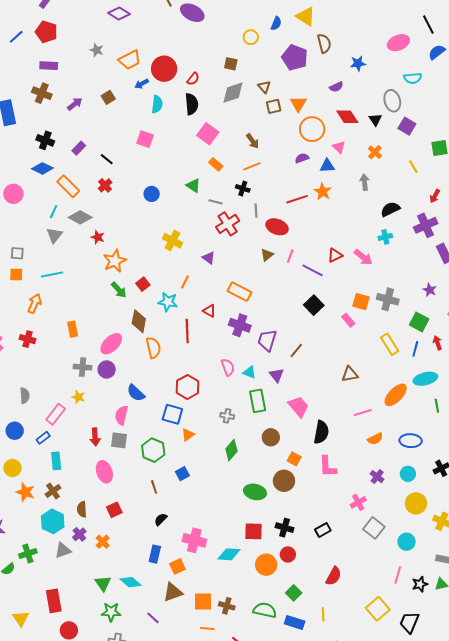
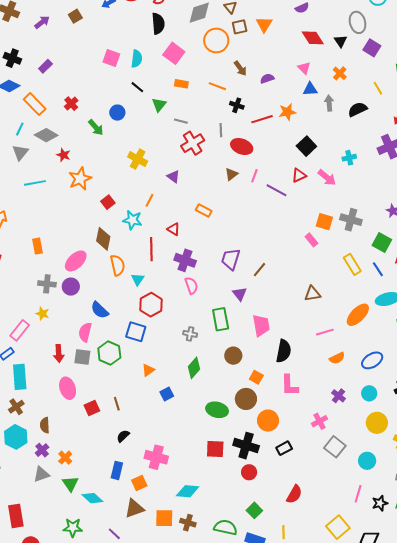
cyan semicircle: (157, 104) -> (137, 59), moved
orange circle: (312, 129) -> (216, 40), moved
brown arrow: (252, 141) -> (240, 68), moved
black line: (107, 159) -> (137, 87), moved
orange rectangle: (216, 164) -> (181, 84), turned -32
orange line: (252, 166) -> (217, 86), turned 42
blue triangle: (327, 166) -> (310, 89), moved
green triangle: (193, 186) -> (159, 105), turned 35
black cross: (243, 188) -> (237, 105), moved
orange star: (323, 192) -> (287, 112), turned 30
black semicircle: (390, 209) -> (358, 109), moved
cyan line: (52, 274) -> (35, 183), moved
green arrow: (119, 290) -> (96, 127), moved
orange rectangle: (239, 292) -> (204, 211), size x0.7
black square: (314, 305) -> (306, 146), moved
purple cross: (240, 325) -> (185, 260), moved
blue line: (415, 349) -> (378, 269), turned -49
cyan triangle: (249, 372) -> (138, 279), moved, turned 40
pink trapezoid: (298, 407) -> (261, 325), turned 30
orange triangle: (188, 435) -> (148, 370), moved
blue ellipse: (411, 441) -> (372, 360), turned -35
green hexagon: (153, 450) -> (109, 353), moved
cyan rectangle: (56, 461) -> (20, 377), size x1.4
blue square: (182, 474) -> (167, 394), moved
red square: (114, 510) -> (92, 408), moved
black cross: (285, 528) -> (246, 446), size x1.4
gray triangle: (63, 550) -> (41, 474), moved
cyan diamond: (229, 554) -> (188, 491), moved
orange circle: (266, 565) -> (268, 421), moved
green triangle: (103, 583) -> (70, 484), moved

